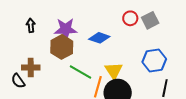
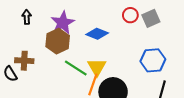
purple star: (66, 29) -> (63, 23), turned -30
yellow triangle: (114, 71) -> (97, 67), moved

